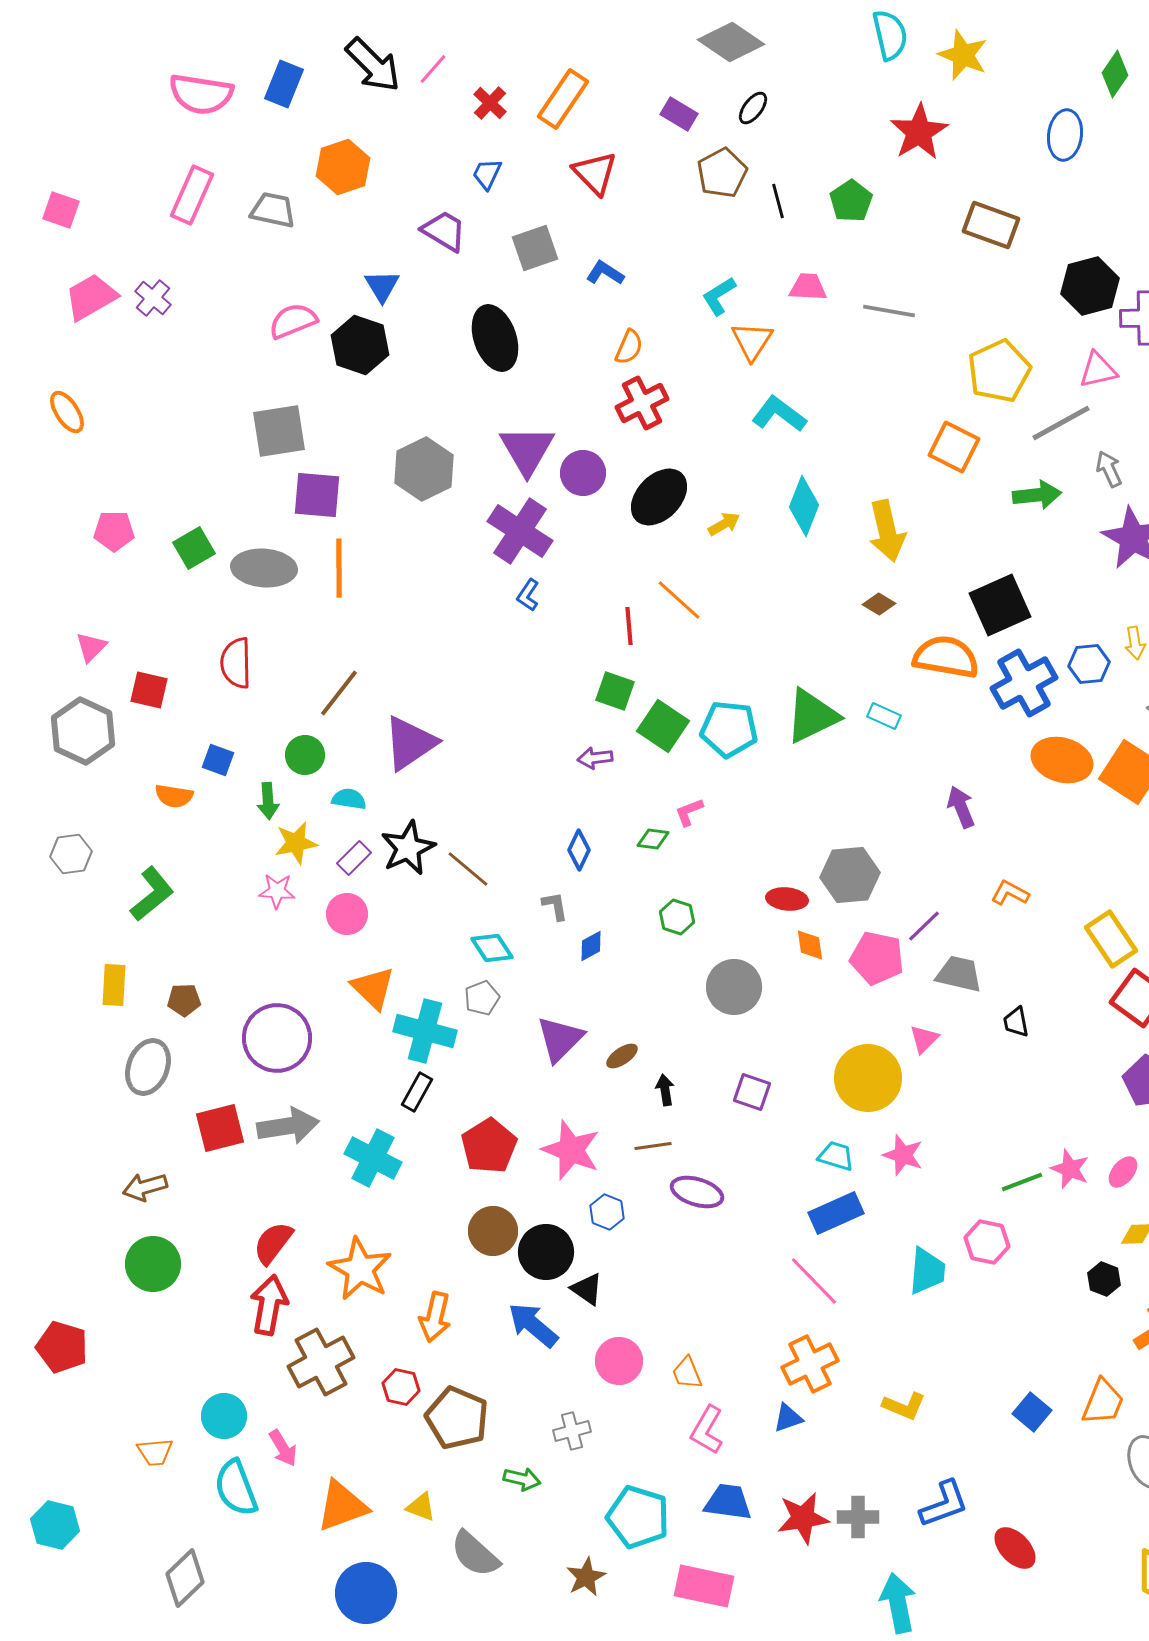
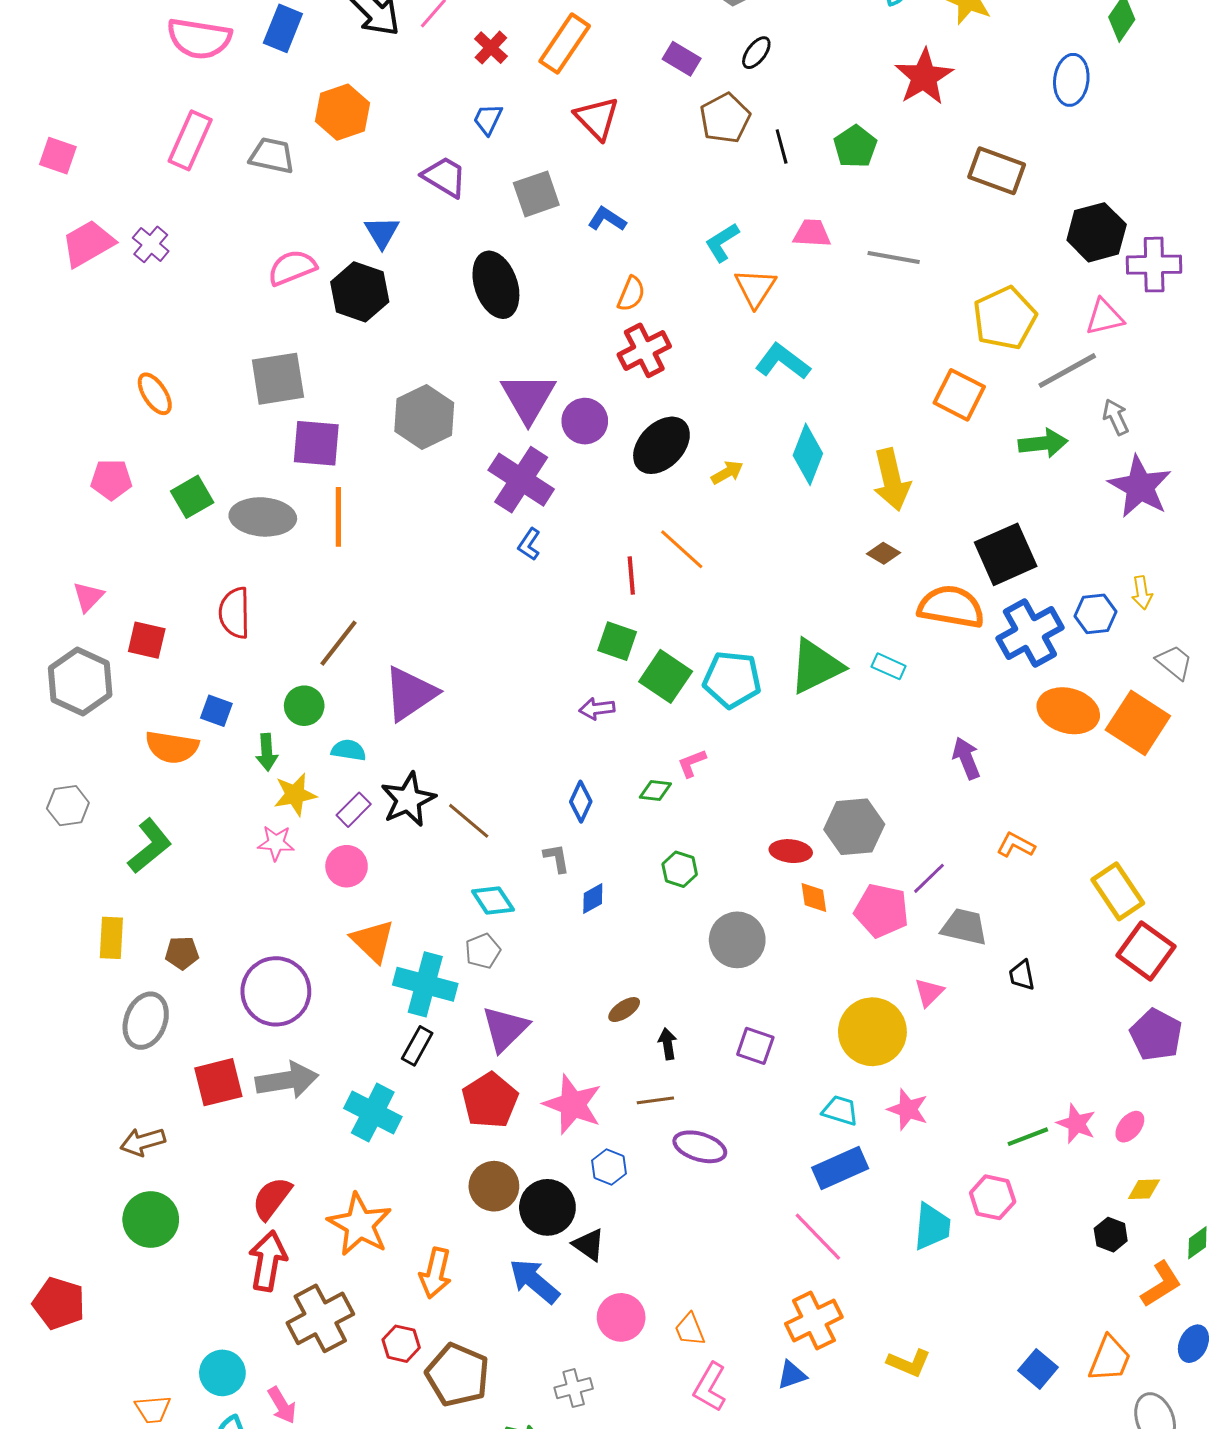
orange ellipse: (67, 412) -> (155, 394), moved
orange semicircle: (174, 796) -> (172, 747), size x1.4
purple triangle: (560, 1039) -> (505, 1029), moved

